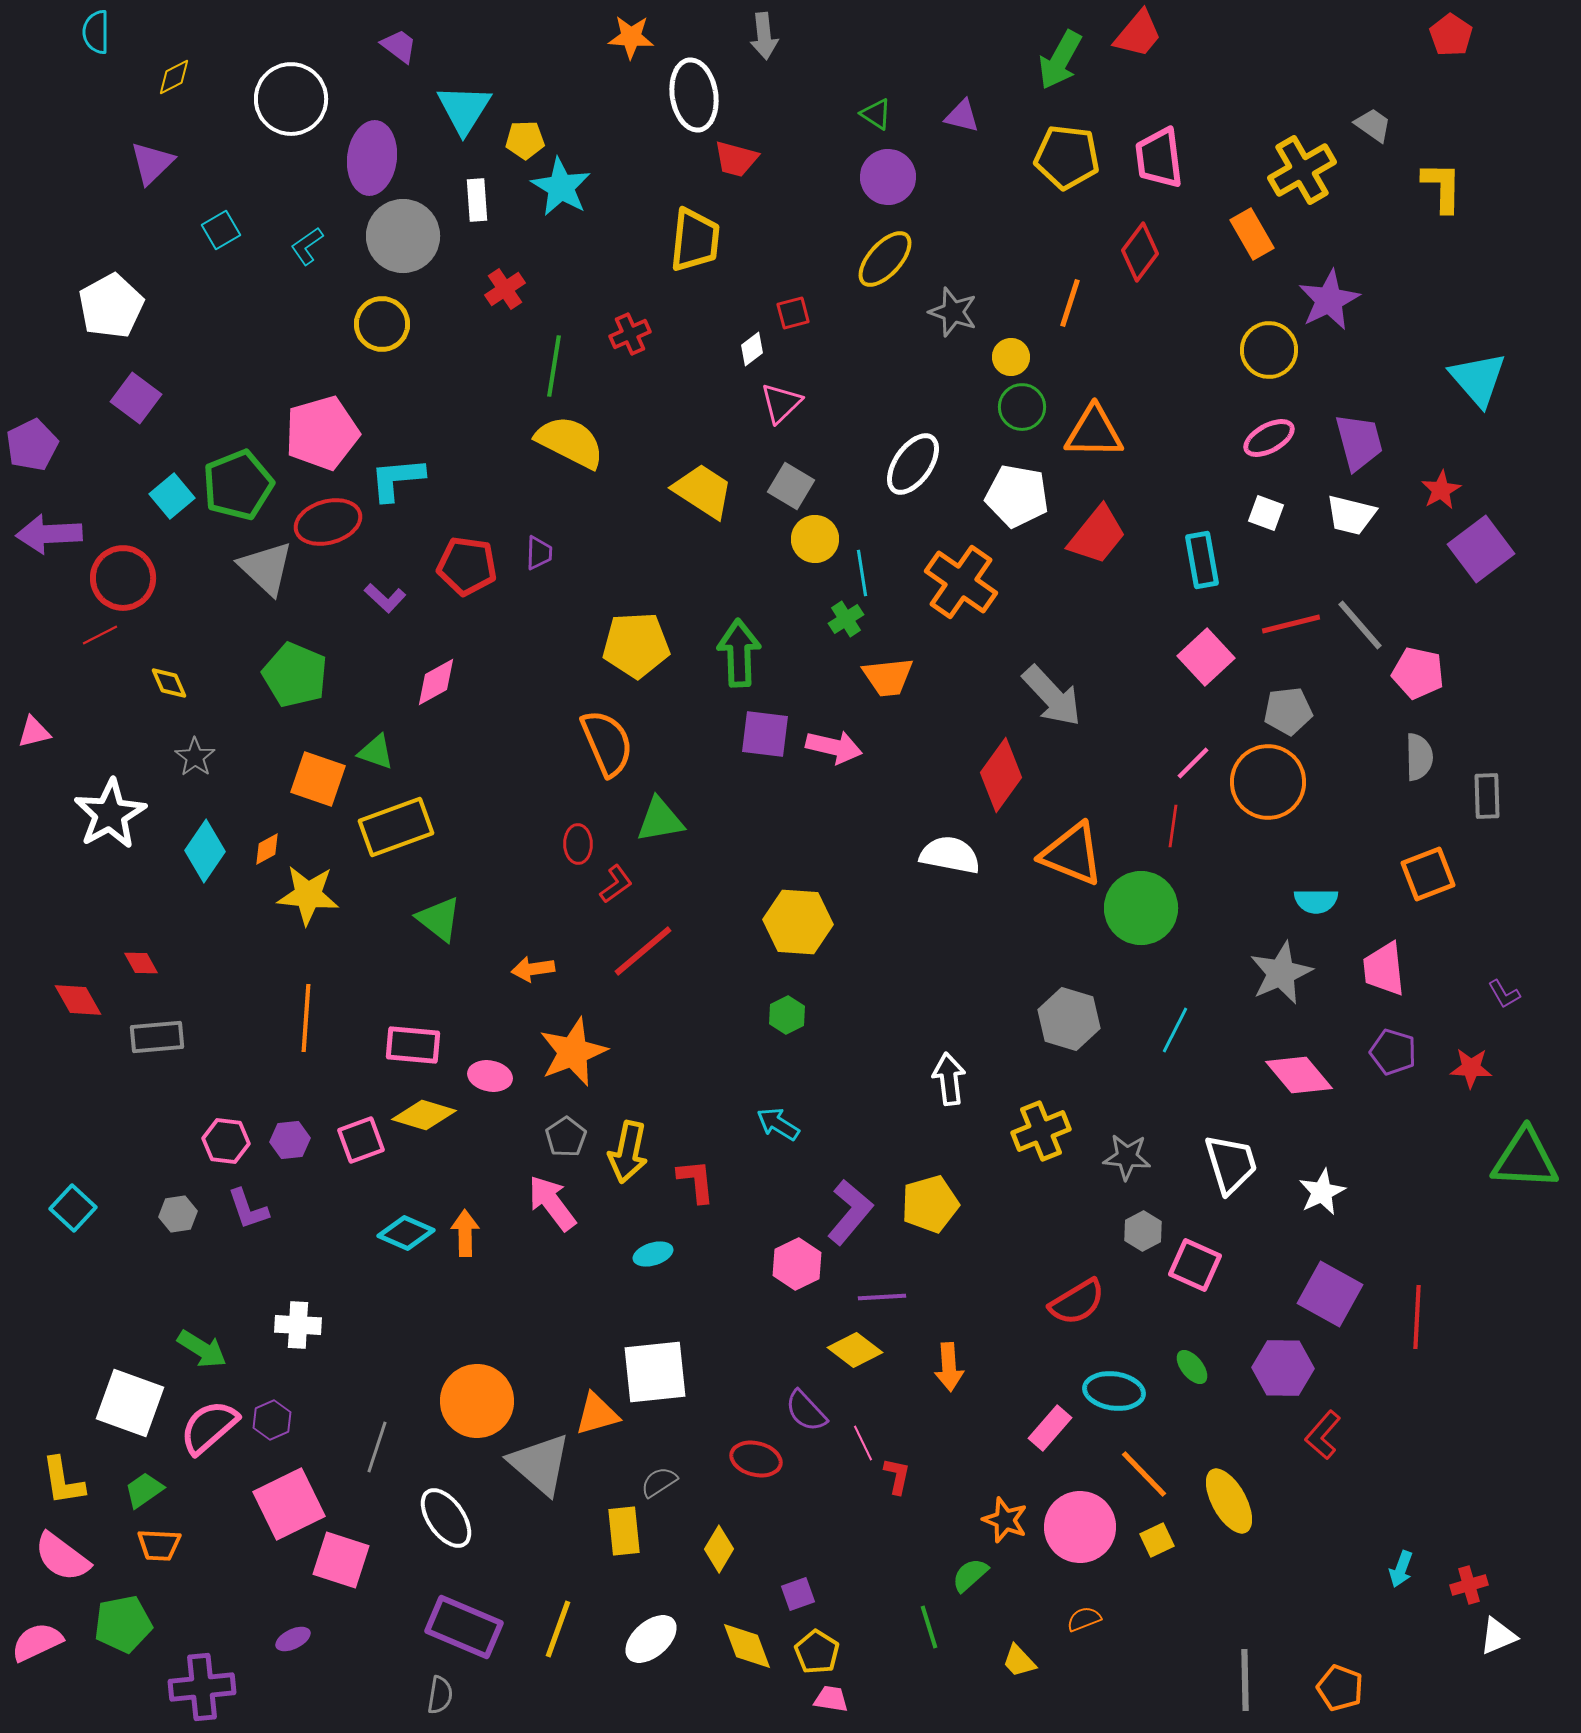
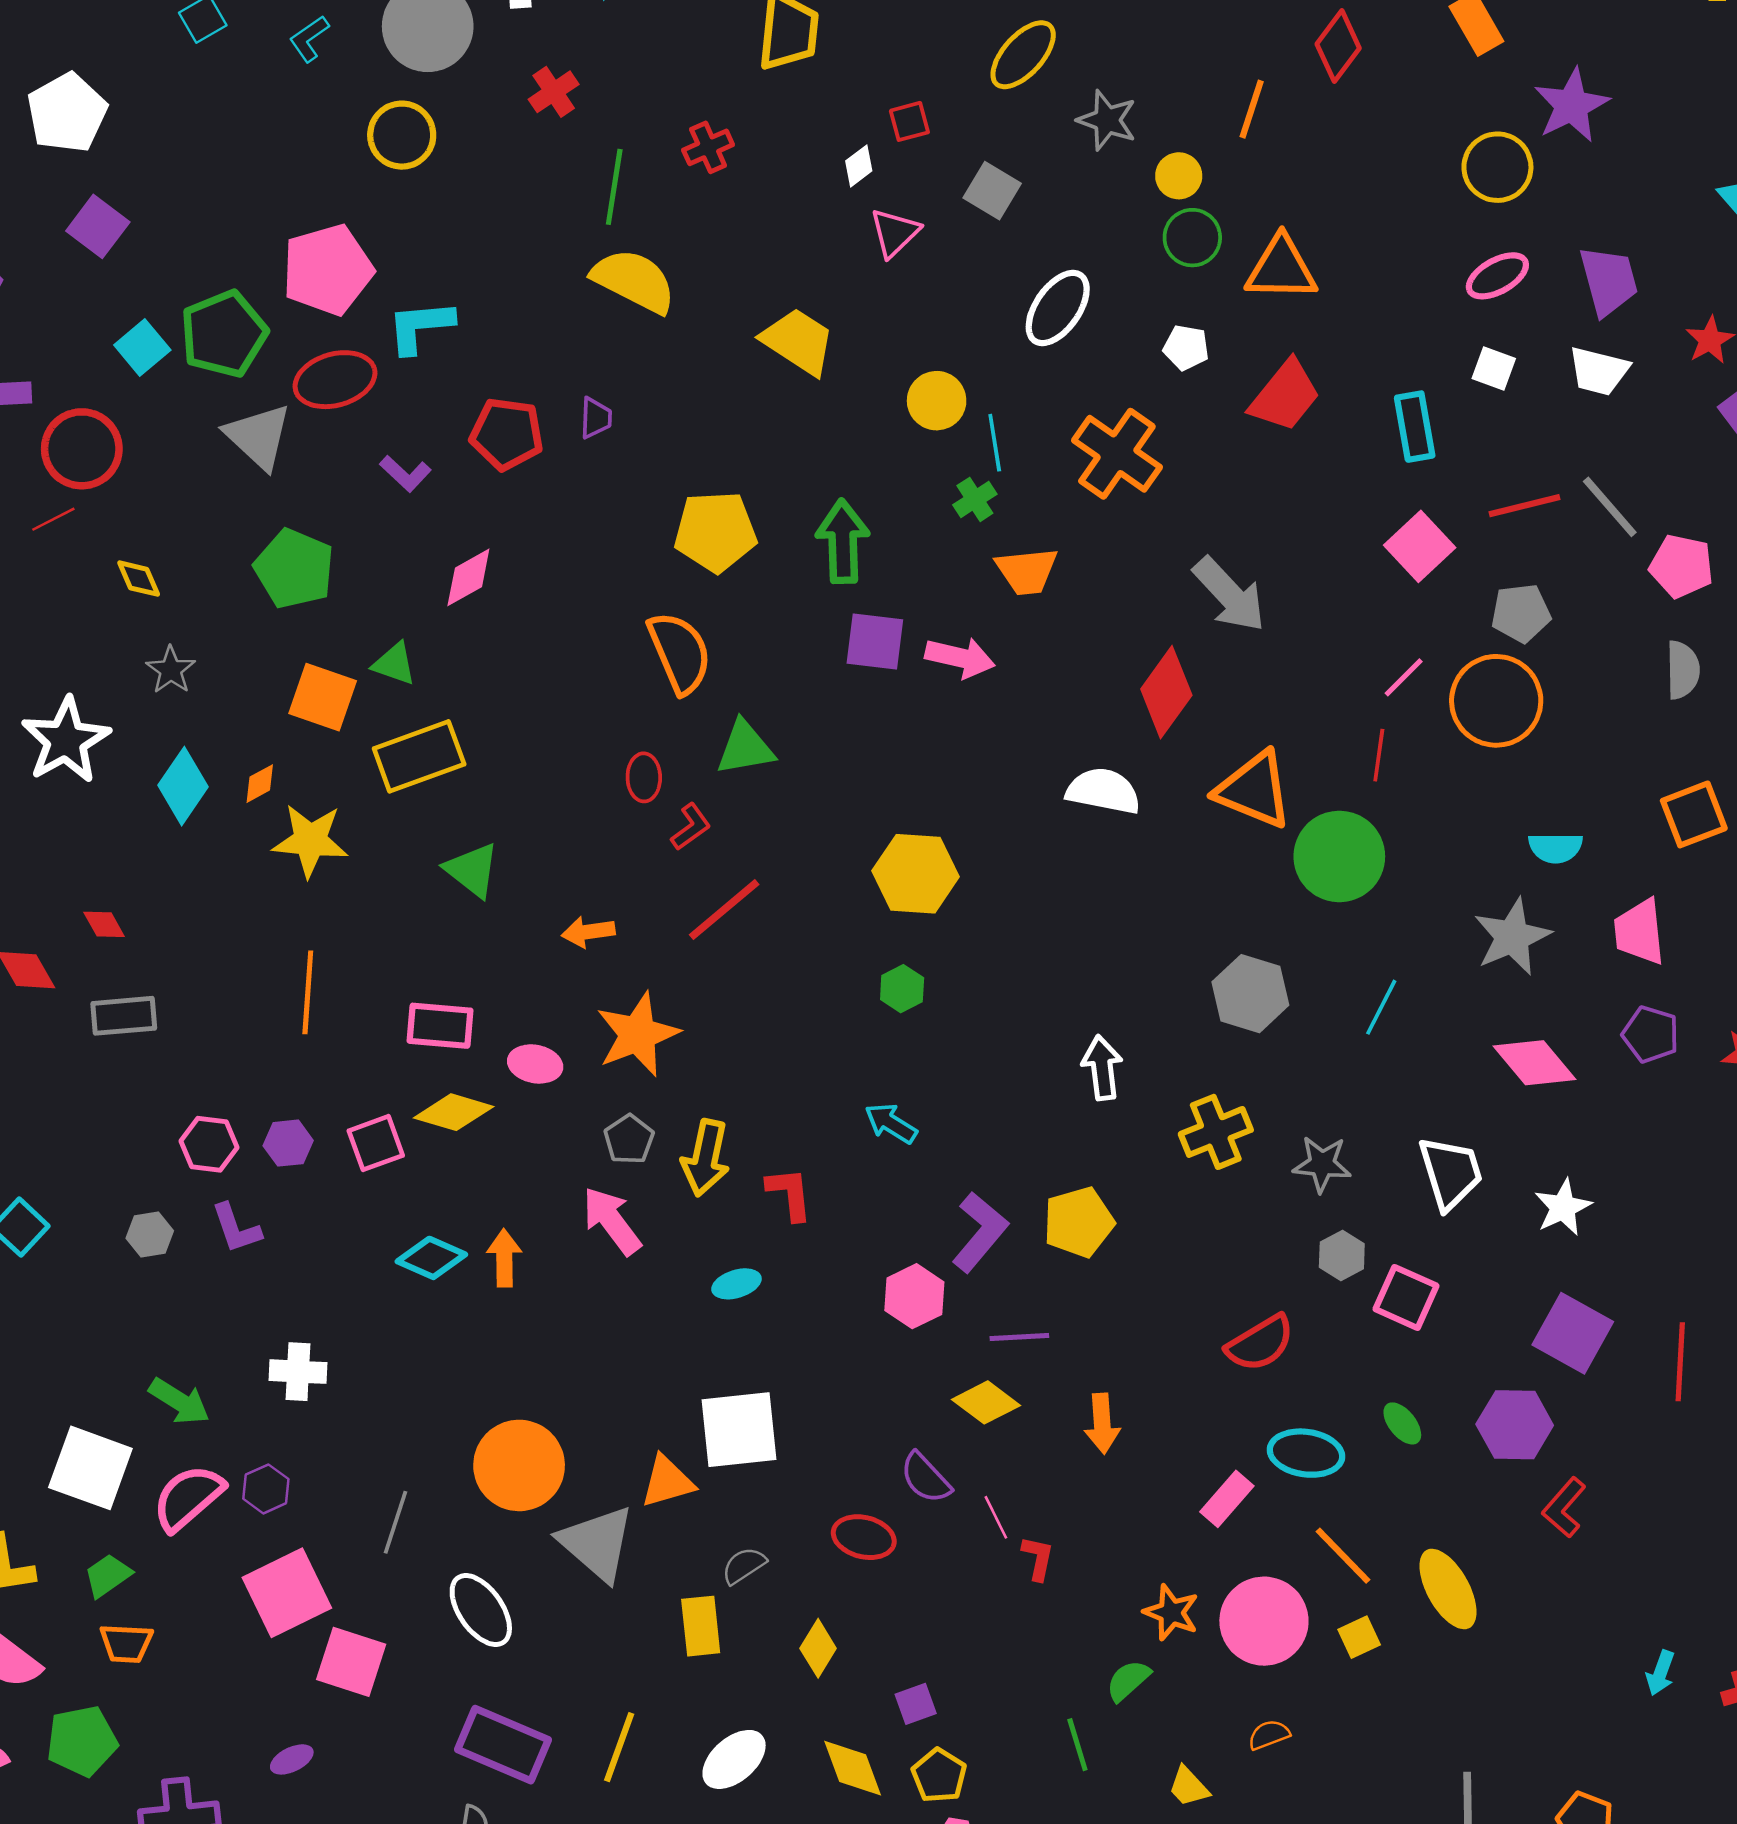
gray square: (791, 486) -> (992, 191), moved
white pentagon: (1017, 496) -> (1186, 348), size x0.6

